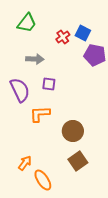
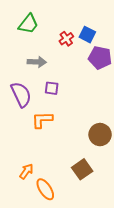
brown circle: (73, 131) -> (100, 135), moved

